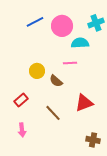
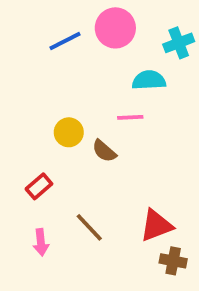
pink circle: (62, 26) -> (115, 28), moved
red triangle: (84, 103) -> (156, 226), moved
brown line: (53, 113) -> (89, 227), moved

